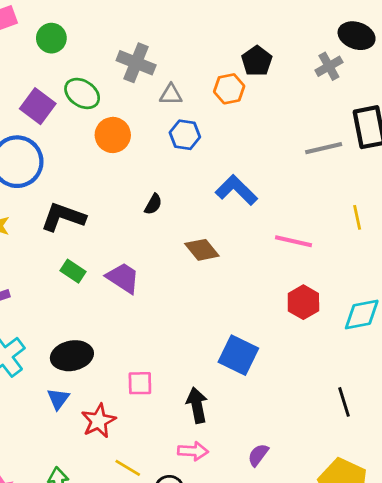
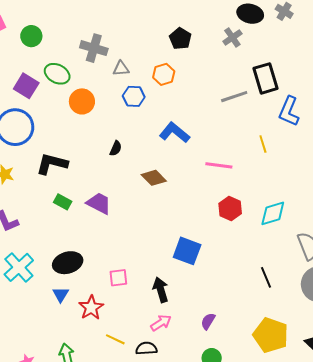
orange hexagon: (229, 89) -> (164, 74), moved
pink arrow: (193, 451) -> (161, 323), turned -30

